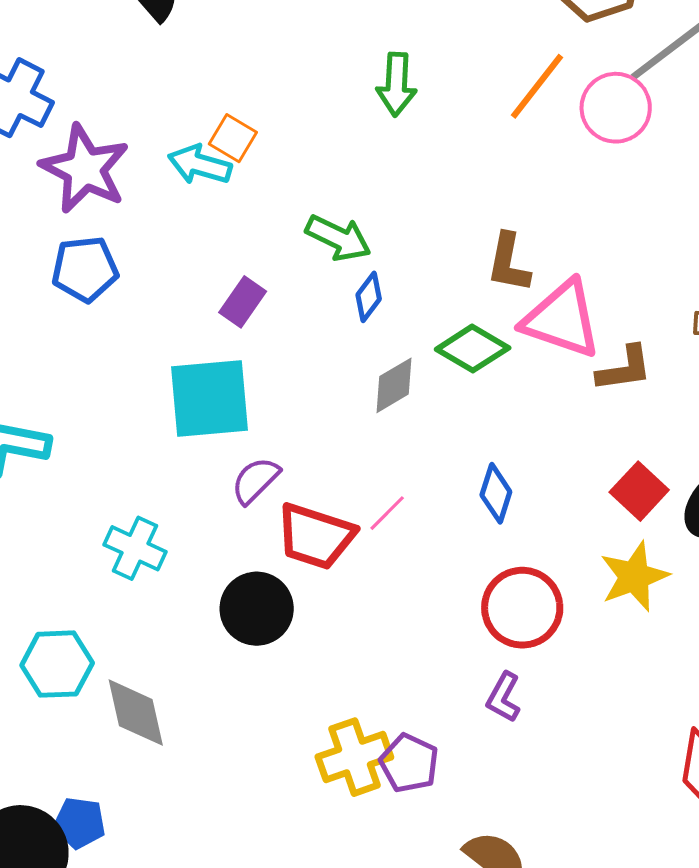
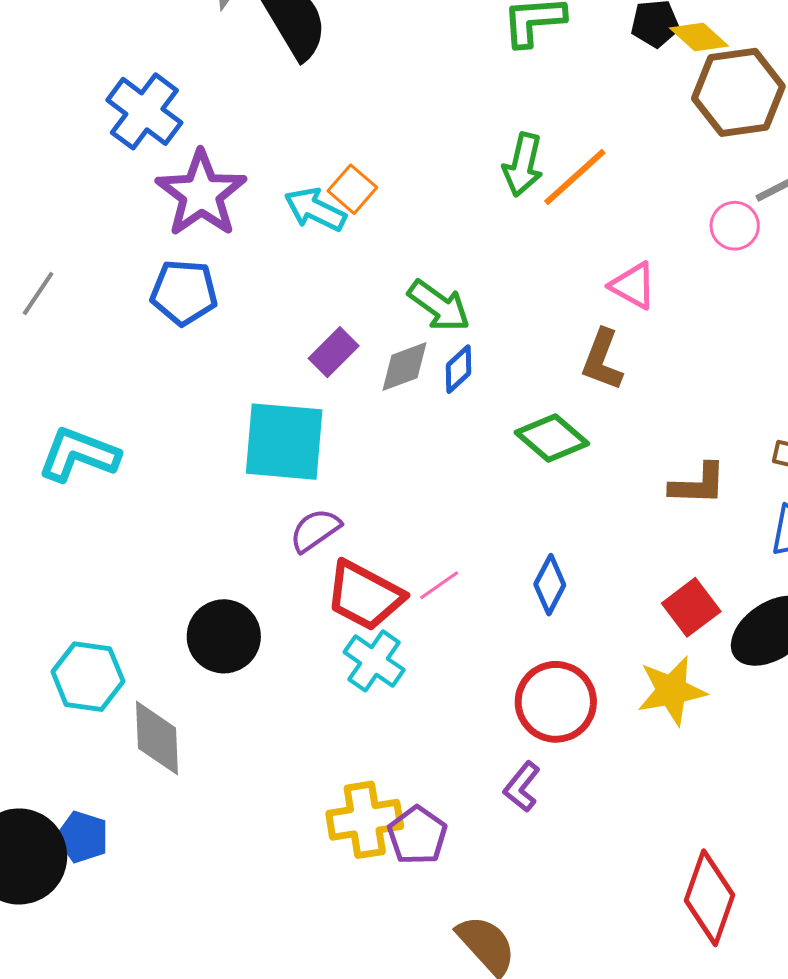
orange line: (537, 86) -> (575, 177), moved
pink circle: (616, 108) -> (735, 226), size x0.7
pink triangle: (562, 319) -> (633, 286), moved, size x0.6
gray diamond: (394, 385) -> (404, 367), moved
cyan cross: (135, 548) -> (374, 661), moved
black circle: (257, 609) -> (224, 636), moved

